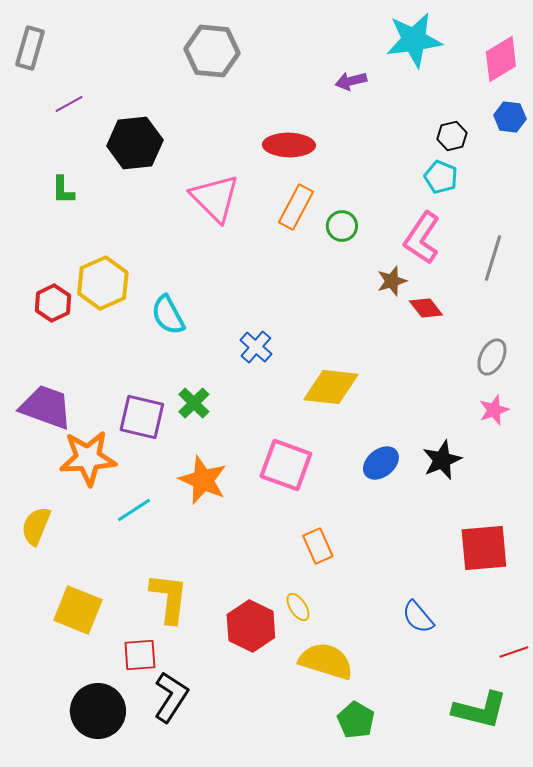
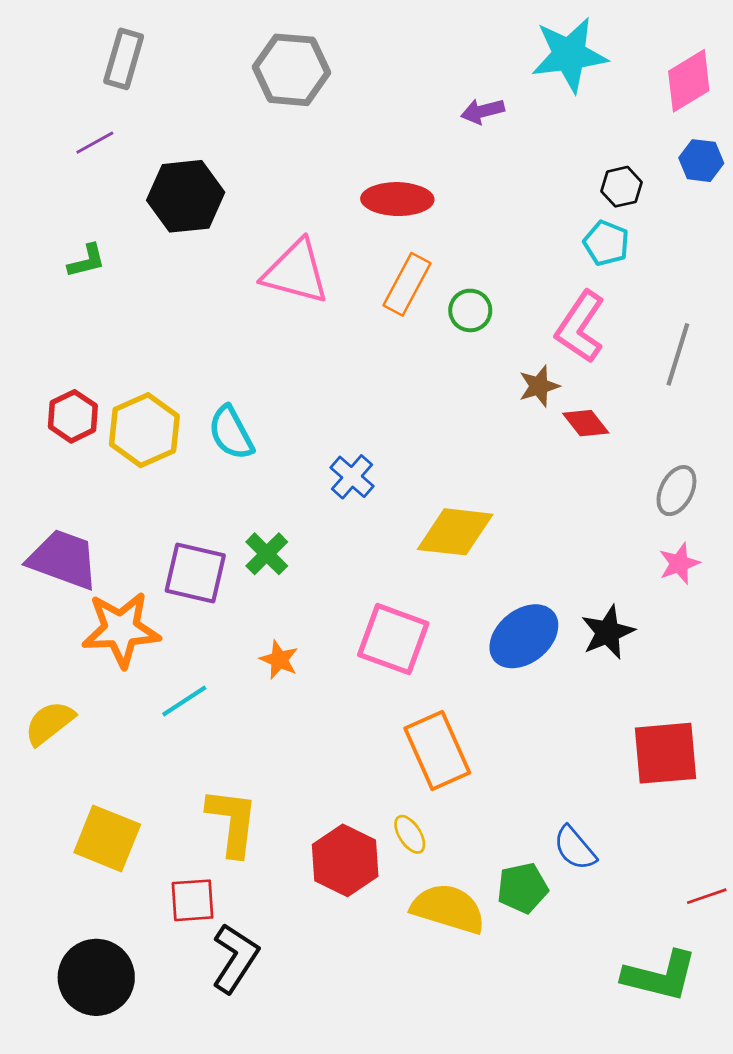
gray rectangle: (30, 48) -> (124, 59), moved
green L-shape: (63, 190) -> (87, 261), turned -104
pink triangle: (215, 198) -> (296, 272), turned -30
yellow hexagon: (103, 283) -> (144, 430), moved
blue ellipse: (381, 463) -> (524, 636), size x1.4
orange star: (203, 480) -> (279, 660), size x0.6
yellow semicircle: (36, 526) -> (49, 723), turned 30
orange rectangle: (318, 546) -> (437, 750), size x1.6
black circle: (98, 711) -> (96, 977), moved
green pentagon: (356, 720) -> (522, 888), moved, turned 30

